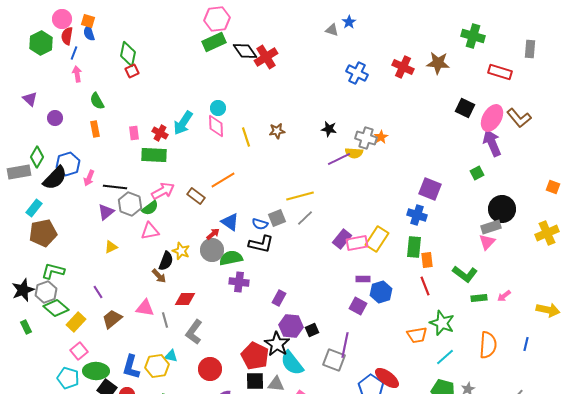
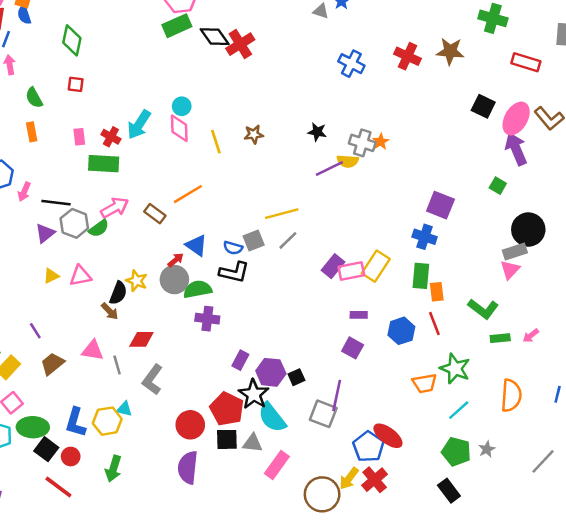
red square: (132, 71) -> (76, 84), moved, turned 32
green square: (477, 173) -> (498, 186), turned -32
pink triangle: (150, 231) -> (80, 276), moved
blue hexagon: (381, 292) -> (401, 331), moved
purple rectangle: (279, 298) -> (240, 360), moved
red circle: (210, 369) -> (190, 425), moved

